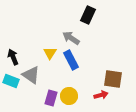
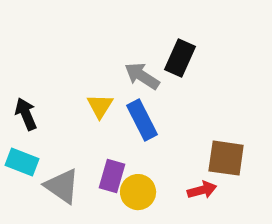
black rectangle: (88, 15) -> (180, 58), moved
gray triangle: (31, 75) -> (62, 186), moved
purple rectangle: (51, 98) -> (112, 176), moved

